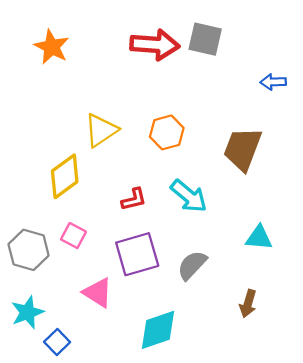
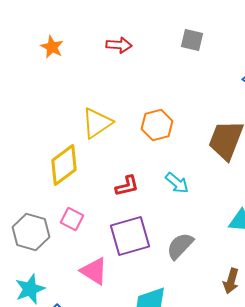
gray square: (205, 39) -> (192, 40), size x0.7
red arrow: (155, 45) -> (119, 45), moved, size x0.6
orange star: (52, 47) -> (52, 47), size x0.7
cyan arrow: (189, 196) -> (177, 183), size x0.7

